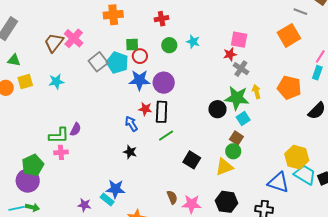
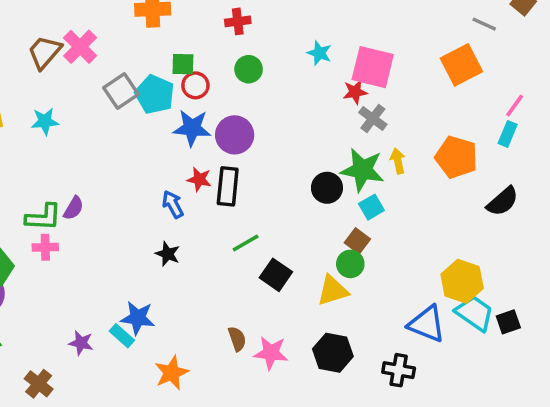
pink square: (239, 40) -> (373, 67), size x1.4
cyan star: (193, 42) -> (319, 53), moved
green line: (166, 136) -> (246, 243), moved

